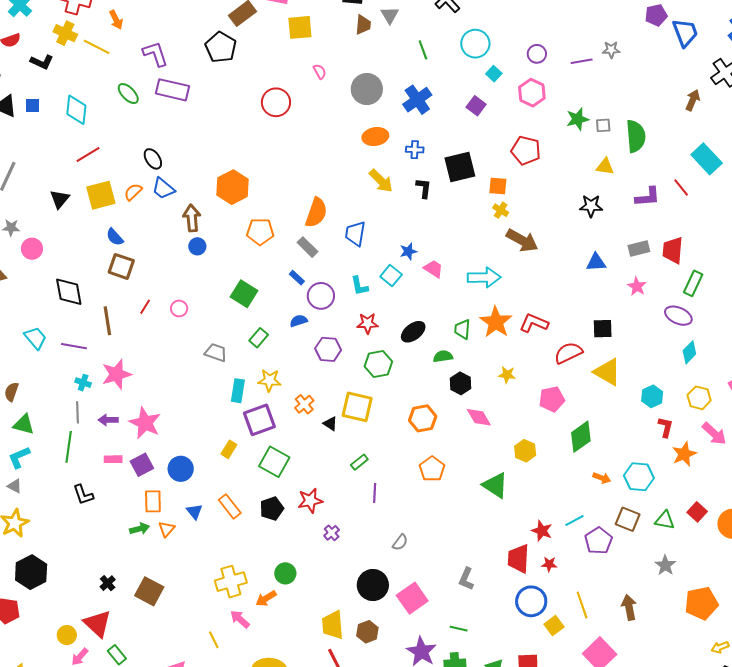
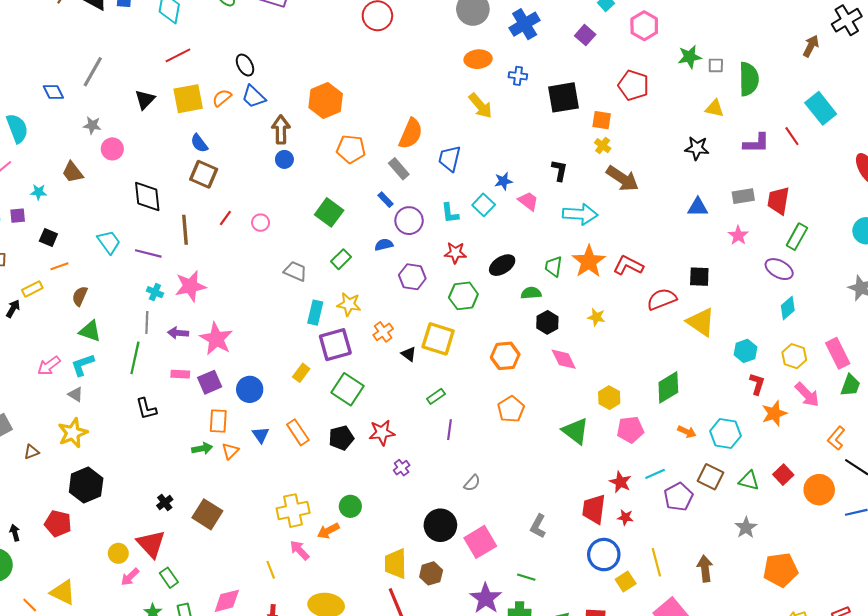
black L-shape: (424, 188) -> (559, 170), moved
pink pentagon: (552, 399) -> (630, 430), moved

